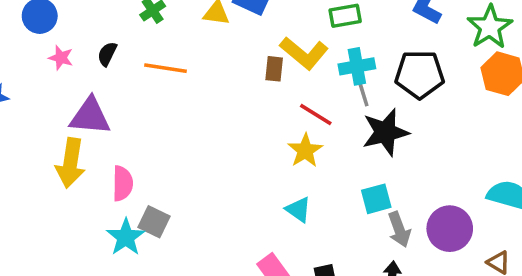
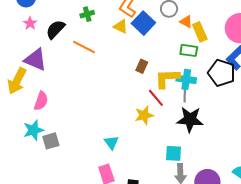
yellow L-shape: (304, 53) -> (167, 78), moved, turned 120
black semicircle: (107, 54) -> (55, 29), size x1.5
black pentagon: (420, 74) -> (222, 73), moved
cyan triangle: (298, 209) -> (111, 142), moved
gray square: (154, 222) -> (51, 141), moved, turned 30

